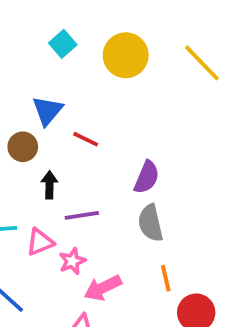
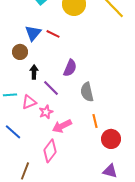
red line: (86, 139) -> (53, 34), moved
purple semicircle: (147, 177) -> (70, 68), moved
purple line: (82, 215) -> (51, 88), turned 54

